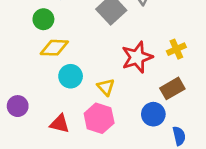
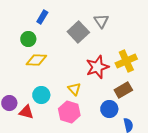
yellow cross: (176, 49) -> (126, 61), size x1.5
cyan circle: (71, 76) -> (41, 95), moved
red triangle: (60, 124) -> (26, 112), moved

